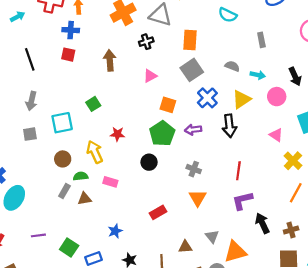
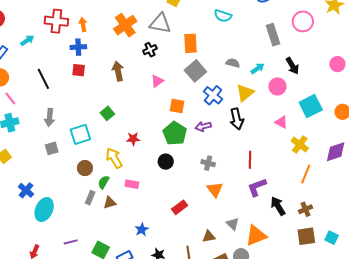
gray rectangle: (261, 40) -> (273, 35), moved, size x1.5
cyan arrow: (258, 75) -> (257, 68), turned -40
green semicircle: (81, 176) -> (104, 182), turned -48

